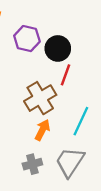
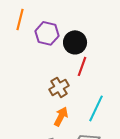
brown cross: (40, 98) -> (59, 87), size x0.7

